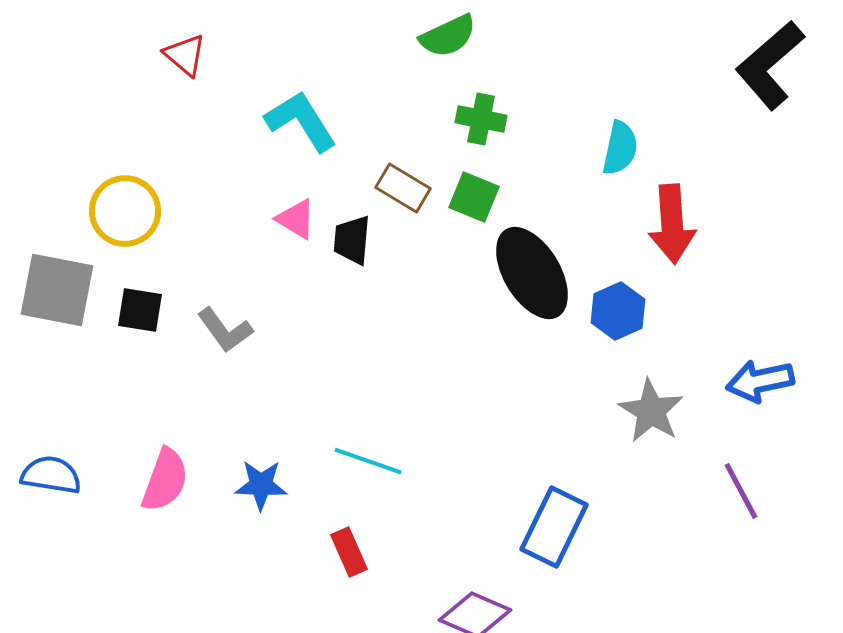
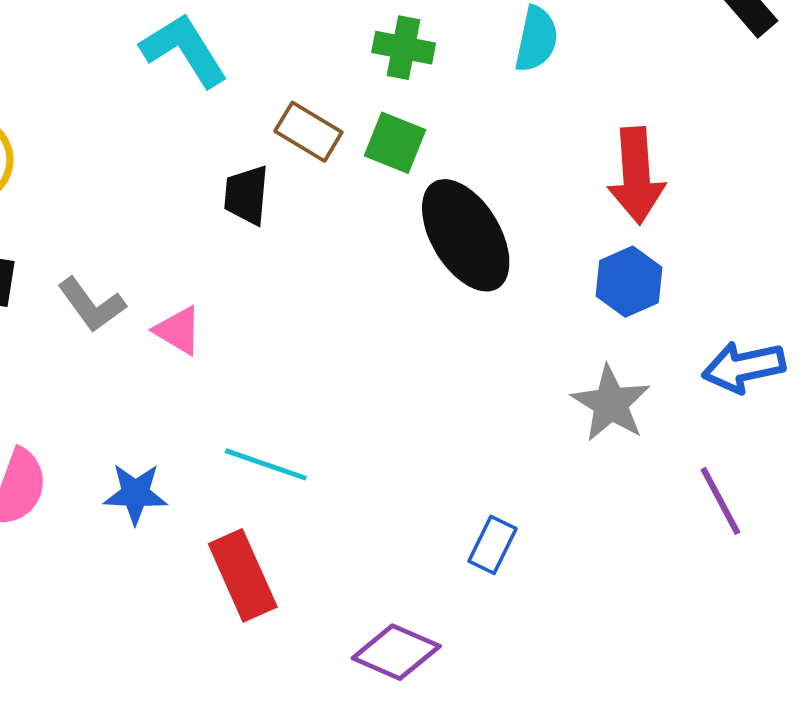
cyan semicircle: (620, 148) -> (536, 39), moved
pink triangle: (296, 219) -> (178, 330), moved
blue hexagon: (618, 311) -> (629, 282), moved
blue rectangle: (554, 527) -> (493, 545), size x0.6
red rectangle: (349, 552) -> (243, 575), size x1.5

